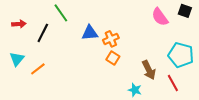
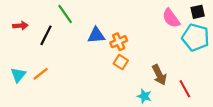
black square: (185, 11) -> (198, 12), turned -32
cyan pentagon: (181, 55) -> (196, 37), moved
cyan triangle: (17, 59) -> (18, 75), moved

